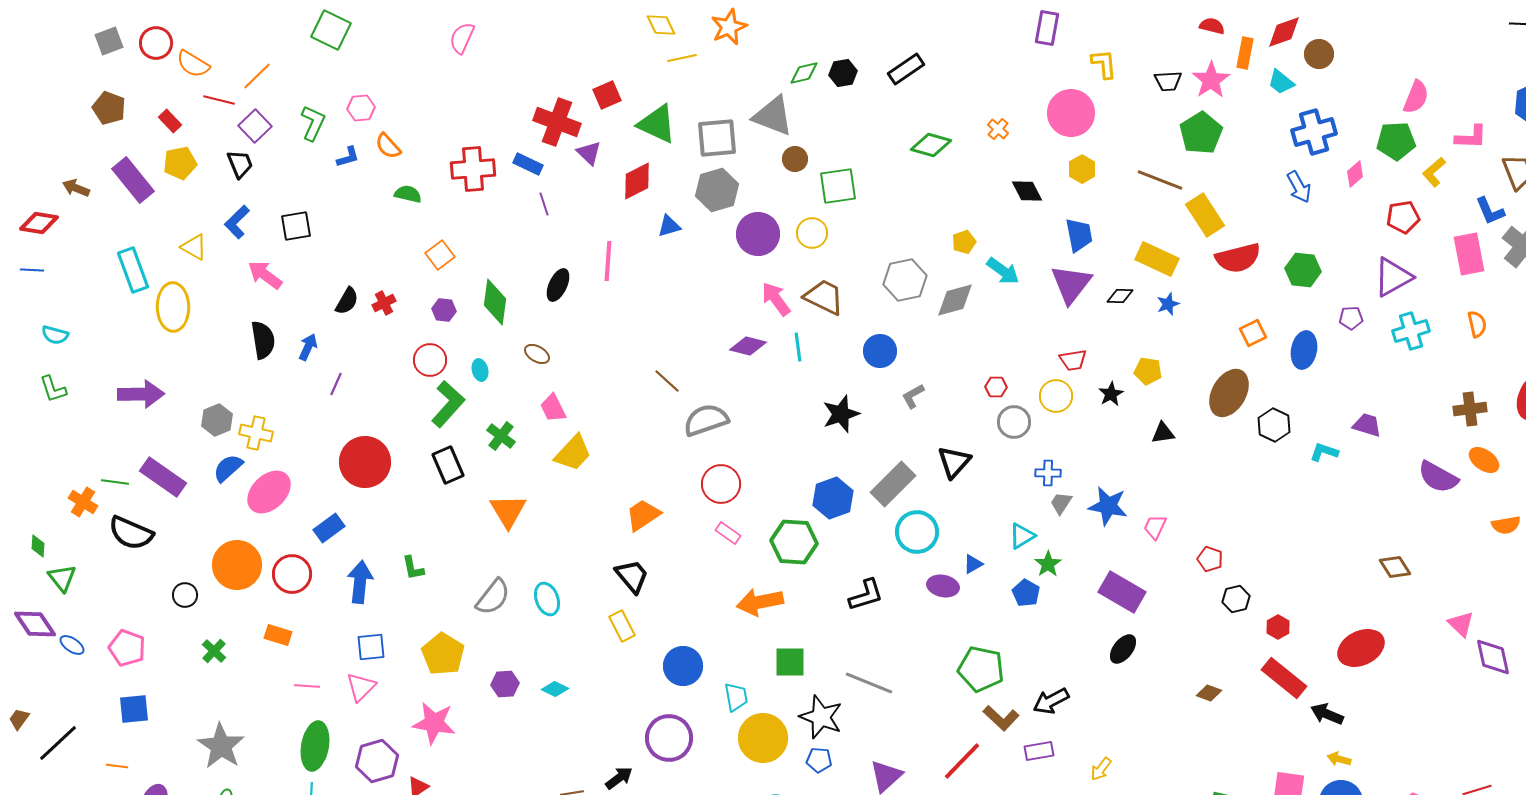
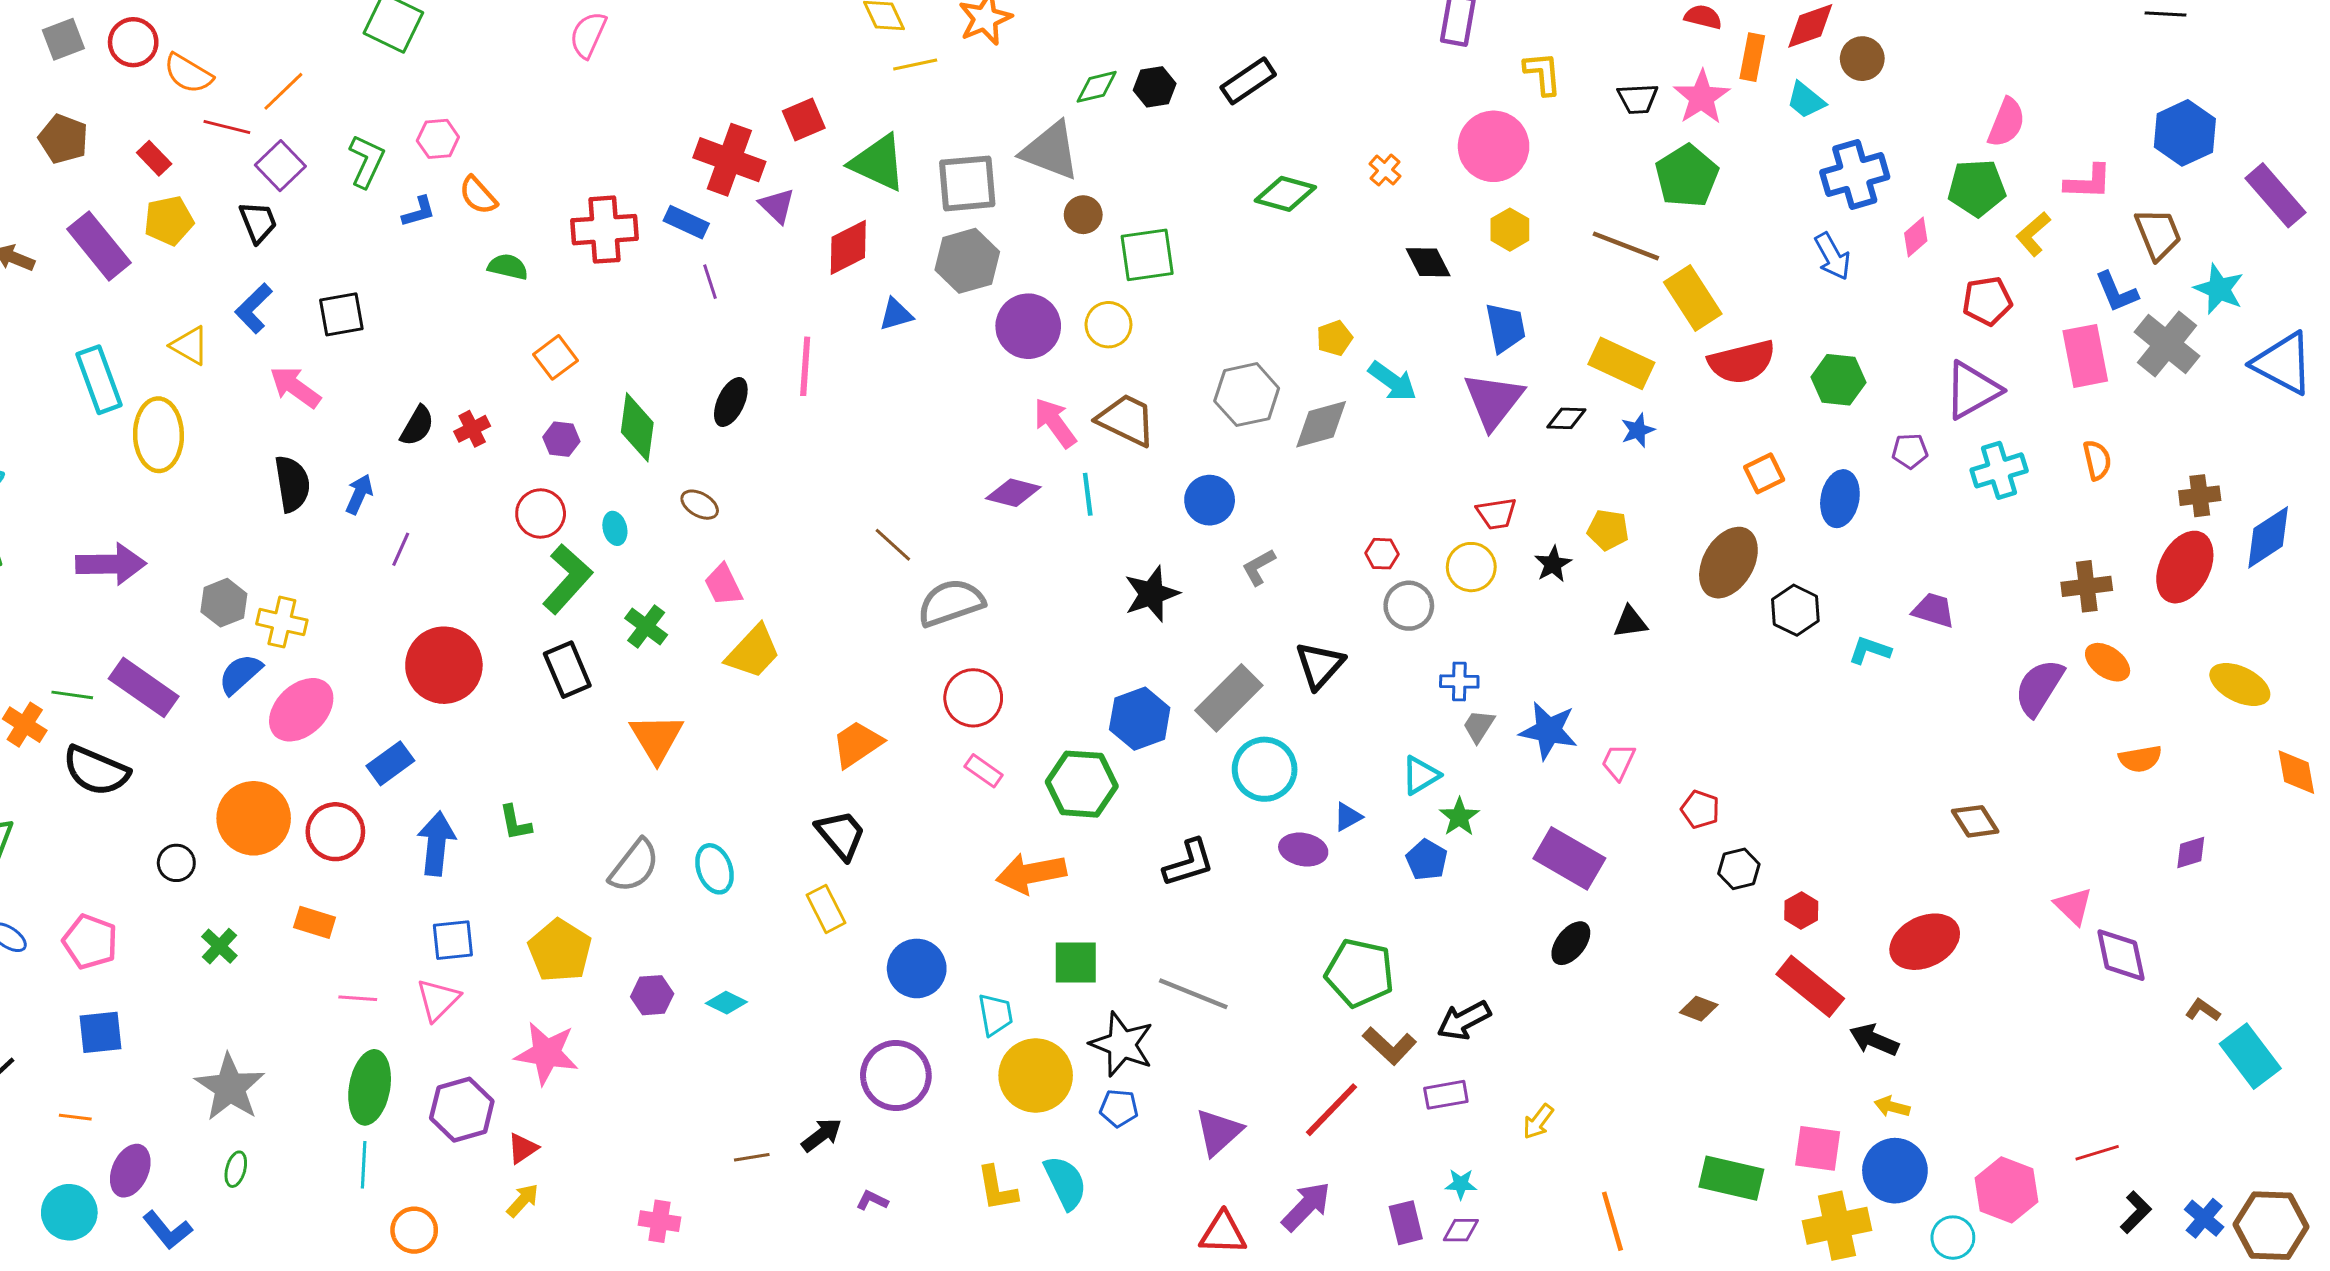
purple semicircle: (1438, 477) -> (2039, 687), turned 93

